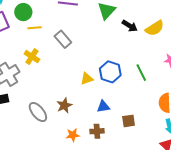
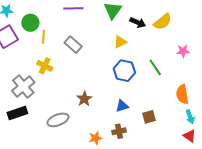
yellow line: (34, 28) -> (44, 37), turned -72
yellow triangle: (87, 79) -> (120, 42), moved
brown star: (64, 105) -> (84, 99), moved
gray ellipse: (38, 112) -> (58, 120), turned -65

